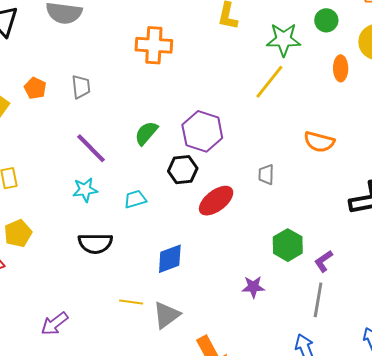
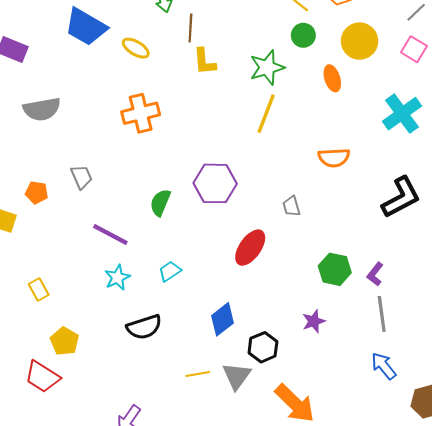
black hexagon: (183, 170) -> (263, 347), moved

